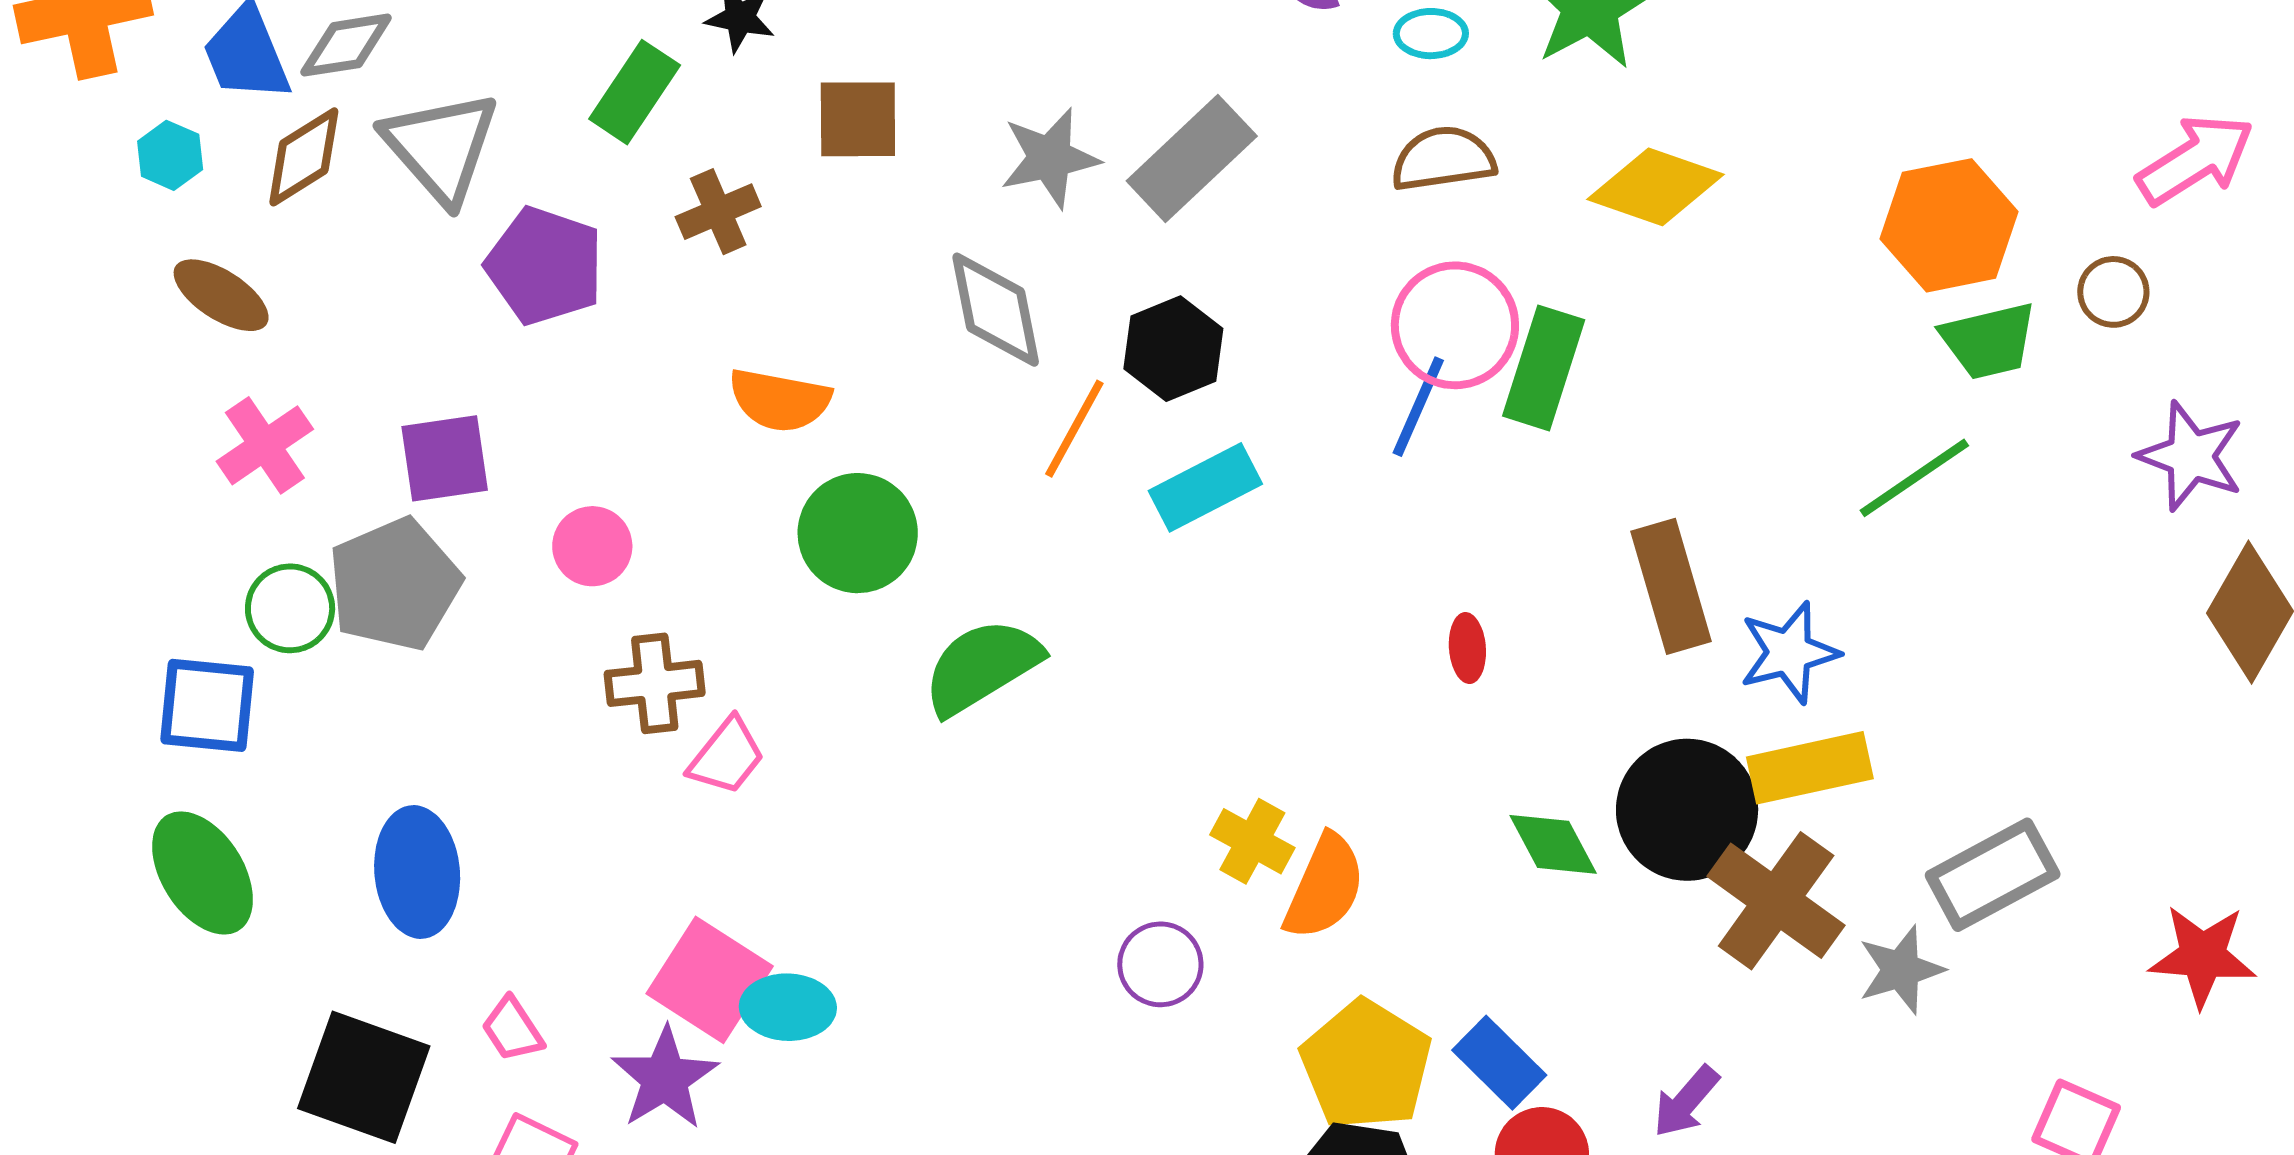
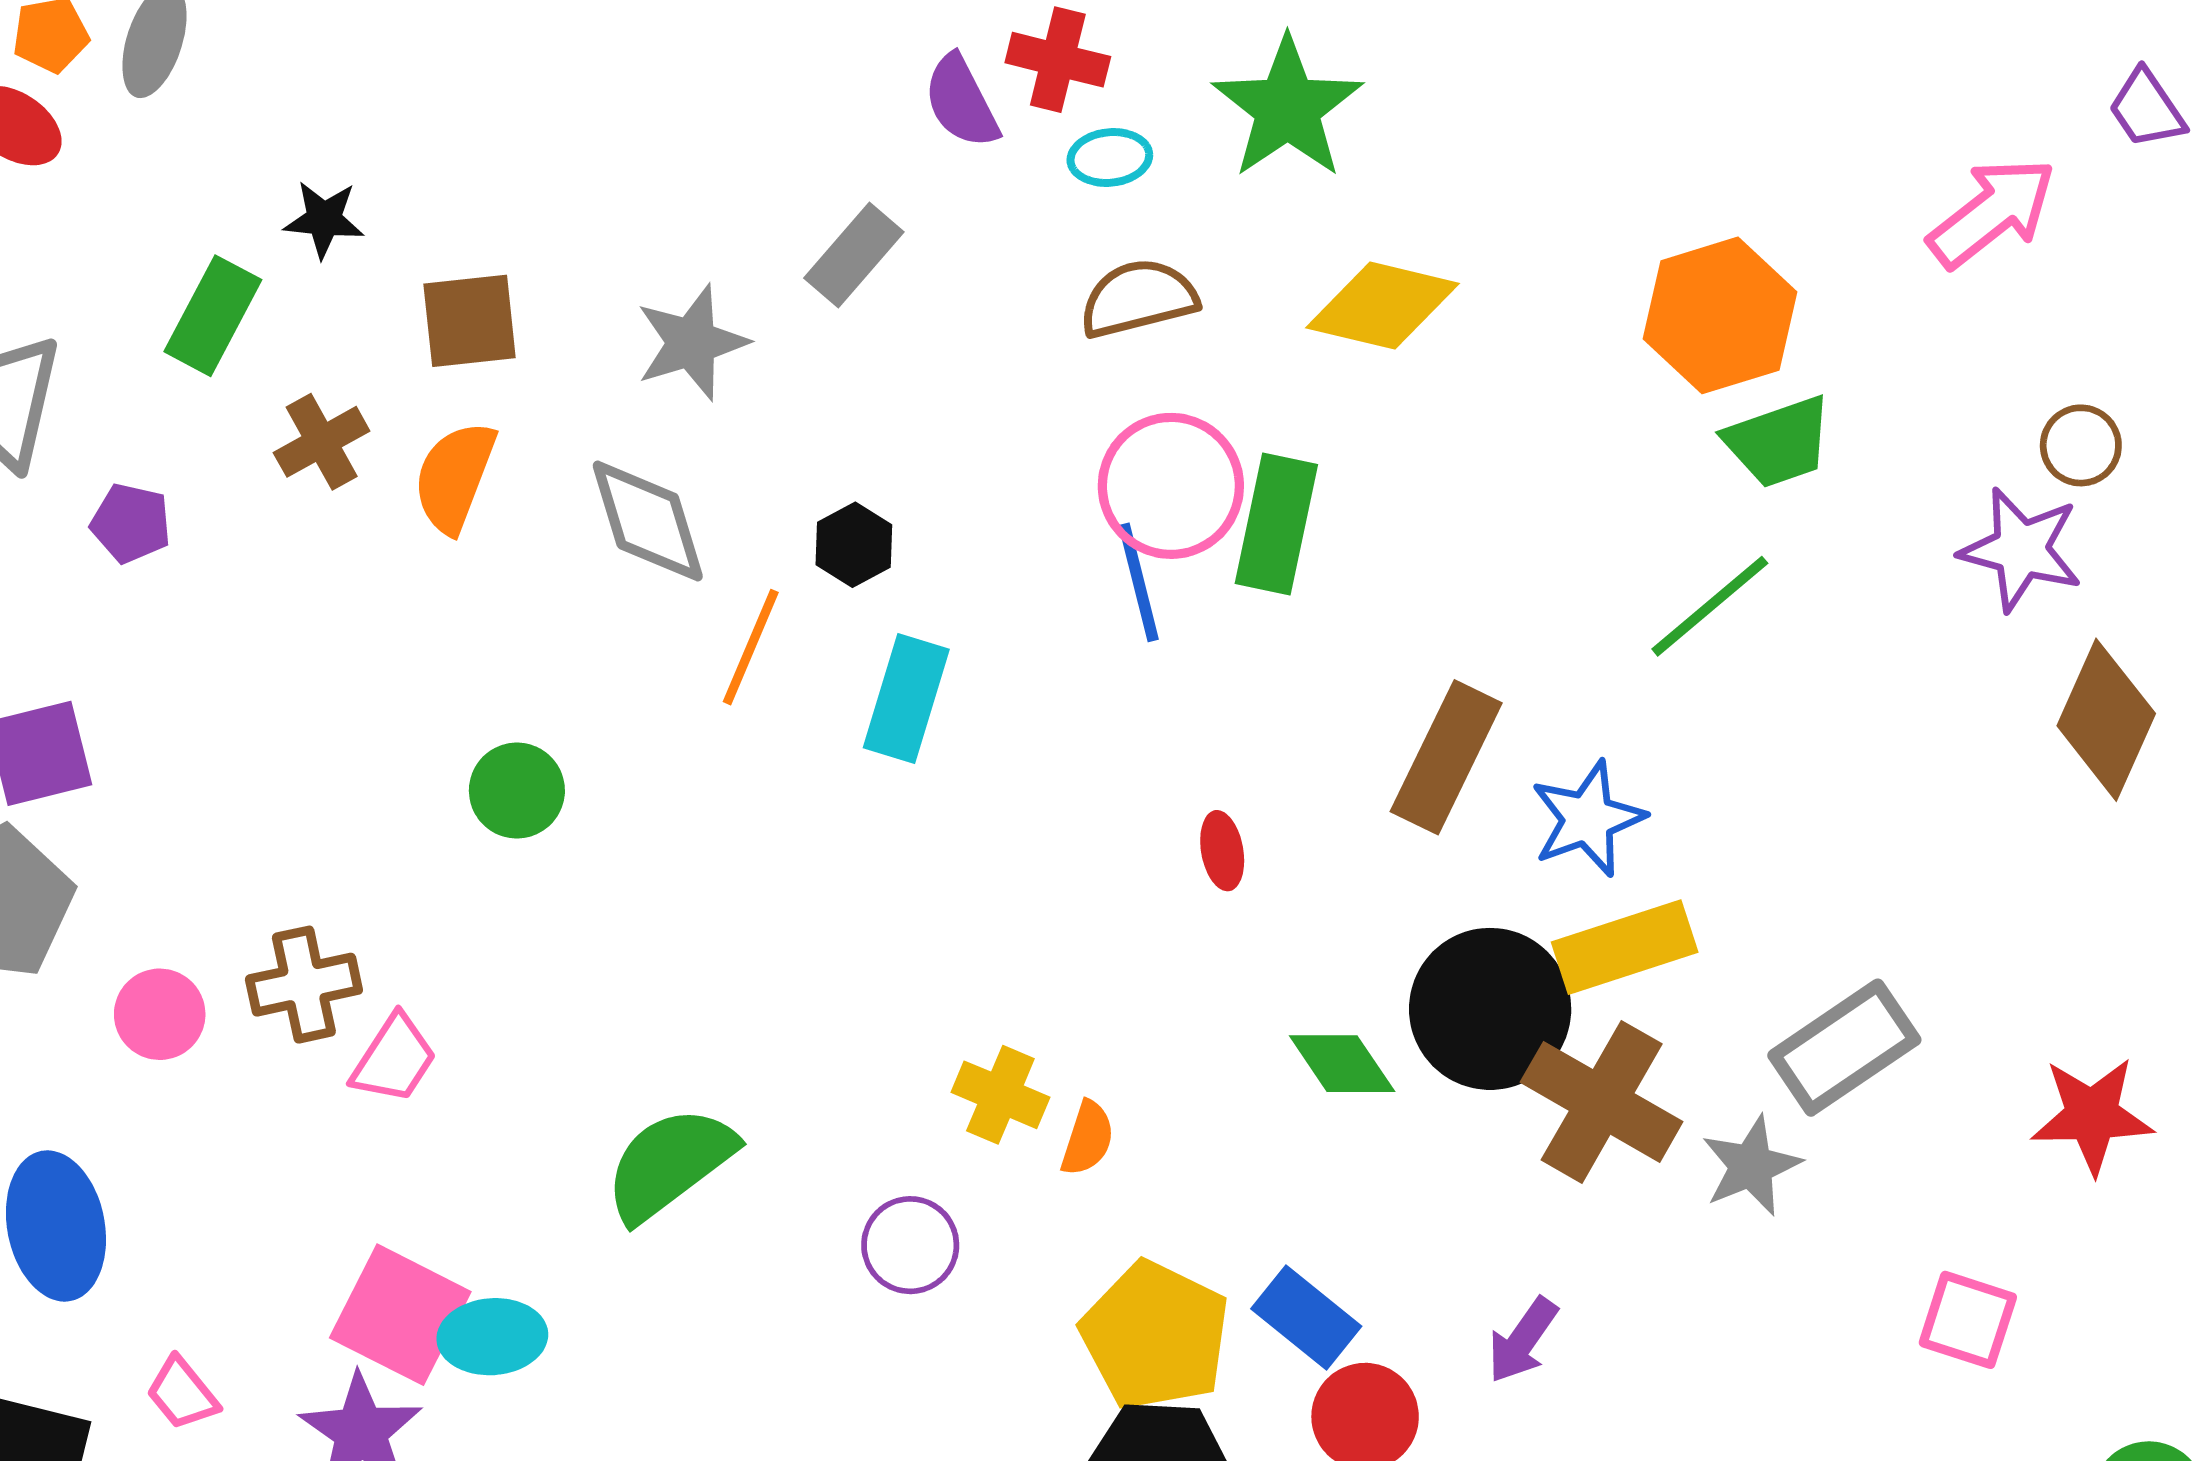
gray rectangle: (1192, 158) -> (854, 255), moved, size x0.7
purple pentagon: (545, 266) -> (131, 523), size x0.6
brown circle: (2113, 292) -> (2081, 445), moved
black hexagon: (1173, 349) -> (854, 545), size x0.7
orange semicircle: (780, 400) -> (455, 477), moved, turned 106
blue line: (1418, 407) -> (1139, 582), turned -32
cyan rectangle: (1205, 487) -> (906, 699), turned -40
green circle: (858, 533) -> (517, 791), size x0.7
pink circle: (592, 546) -> (160, 1014), moved
brown rectangle: (1671, 586) -> (1446, 757), turned 48
green semicircle: (982, 667) -> (670, 1164), moved
orange semicircle: (1325, 887) -> (1088, 1138), size x0.6

